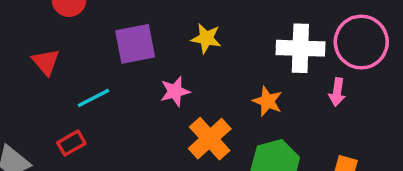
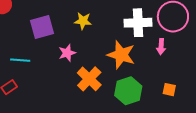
cyan line: (93, 98) -> (20, 60), turned 36
orange star: (267, 101) -> (121, 55), size x1.6

